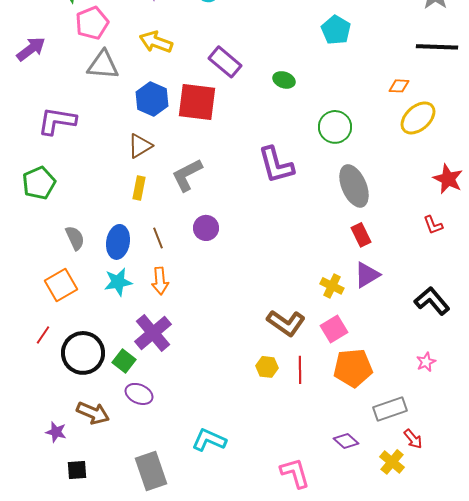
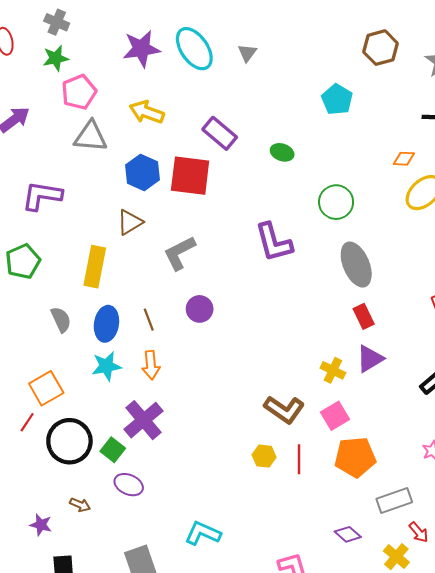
yellow rectangle: (139, 188) -> (95, 267), moved, size x1.6
orange square: (61, 285) -> (46, 388), moved
brown arrow: (93, 413) -> (80, 505), size x0.6

